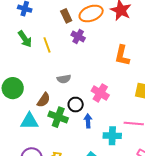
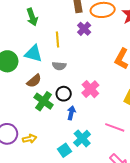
yellow line: (47, 45) -> (57, 39), moved
cyan triangle: (29, 121) -> (33, 54), moved
cyan cross: (112, 136) -> (82, 138), moved, turned 30

